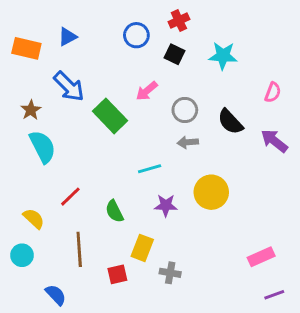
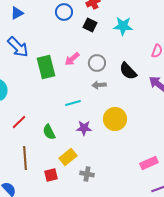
pink arrow: (147, 91) -> (72, 59), moved
green rectangle: (110, 116) -> (46, 67), turned 30
yellow rectangle: (142, 248) -> (68, 157), turned 30

